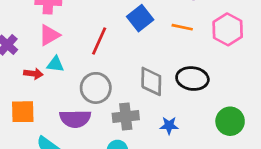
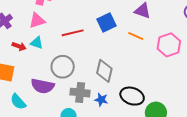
red line: (99, 41) -> (73, 33), turned 40
black ellipse: (192, 79) -> (132, 96), moved
blue star: (169, 125) -> (101, 100), moved

